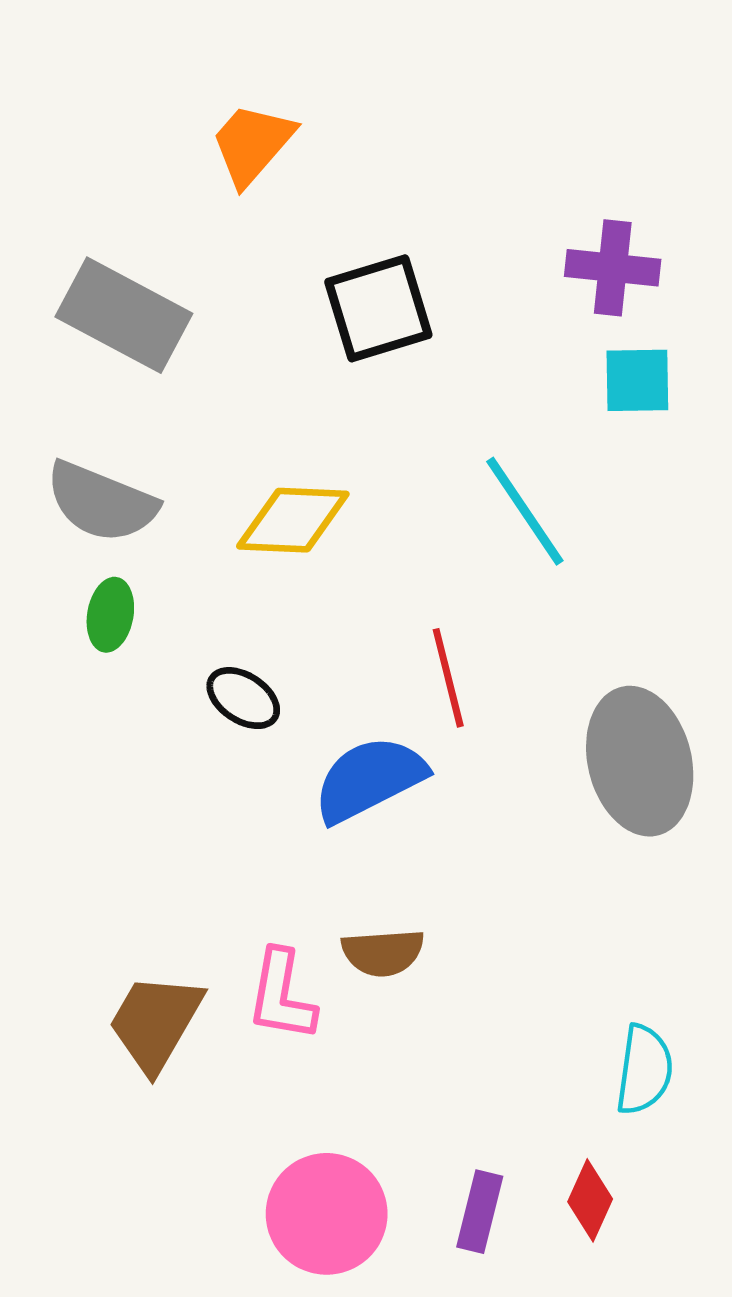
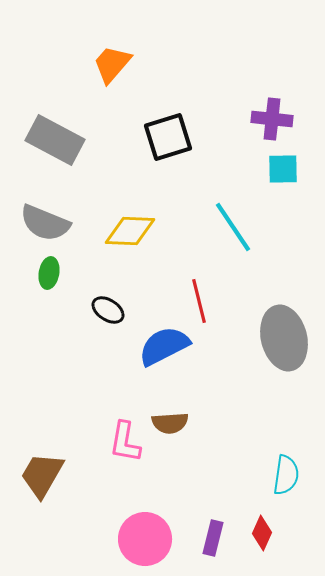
brown trapezoid: (155, 1022) -> (42, 475), moved

